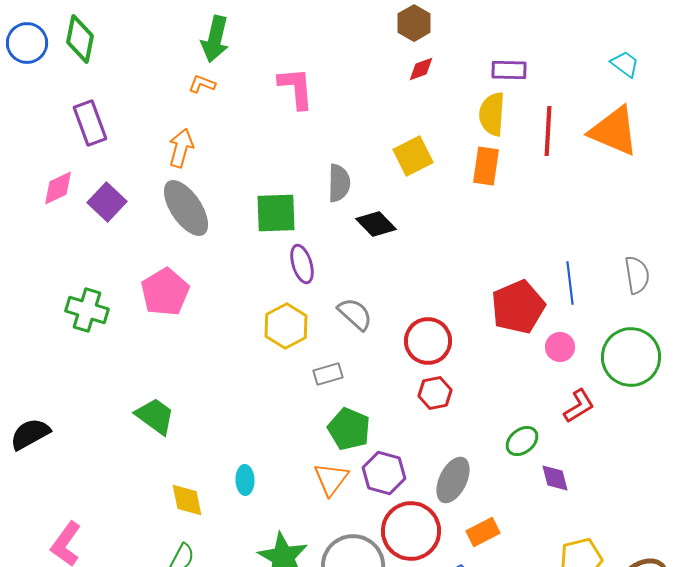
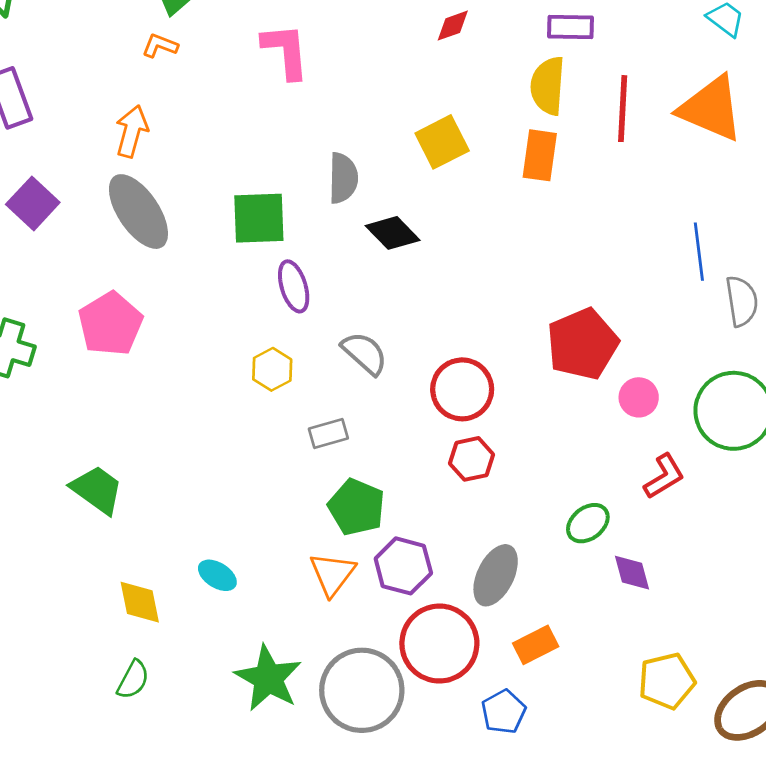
blue line: (570, 283) -> (699, 252), moved
yellow hexagon: (286, 326) -> (272, 369), size x0.7
cyan ellipse: (245, 480) -> (217, 575), turned -56

